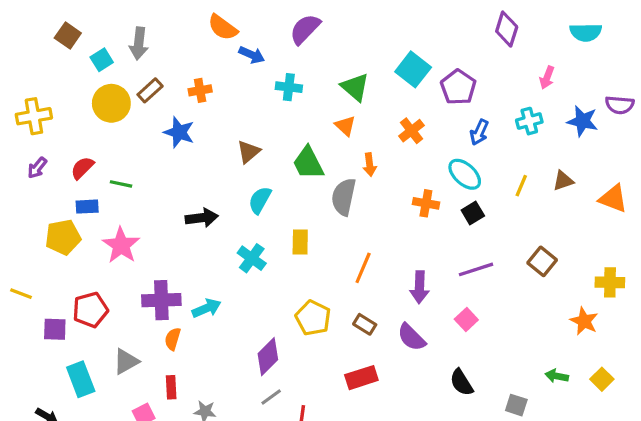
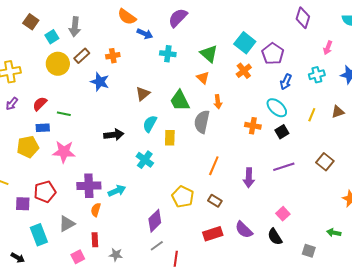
orange cross: (411, 131) -> (244, 71), moved
yellow rectangle: (300, 242) -> (170, 138), moved
pink star: (121, 245) -> (64, 152), turned -30
pink square: (466, 319) -> (283, 214), moved
purple semicircle: (411, 337) -> (244, 230), moved

